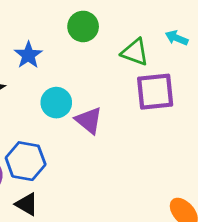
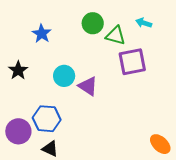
green circle: (83, 26) -> (93, 23), moved
blue star: (28, 55) -> (42, 34), moved

